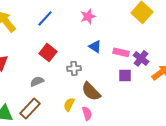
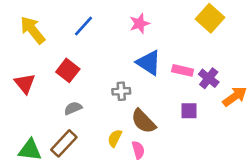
blue triangle: (95, 46) -> (149, 63), size x1.5
red square: (48, 52) -> (68, 70), moved
purple square: (125, 75) -> (189, 111), moved

